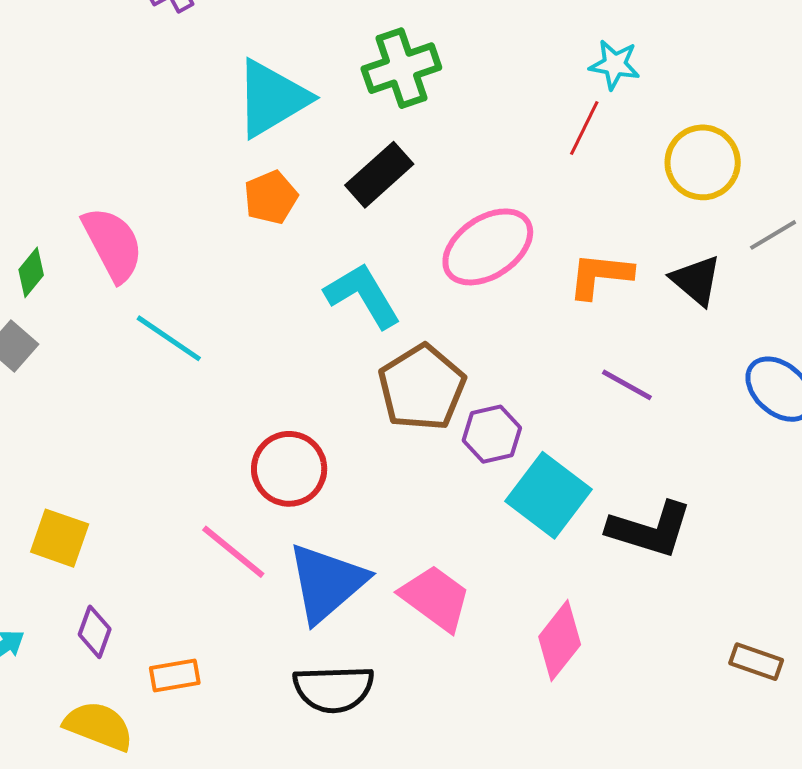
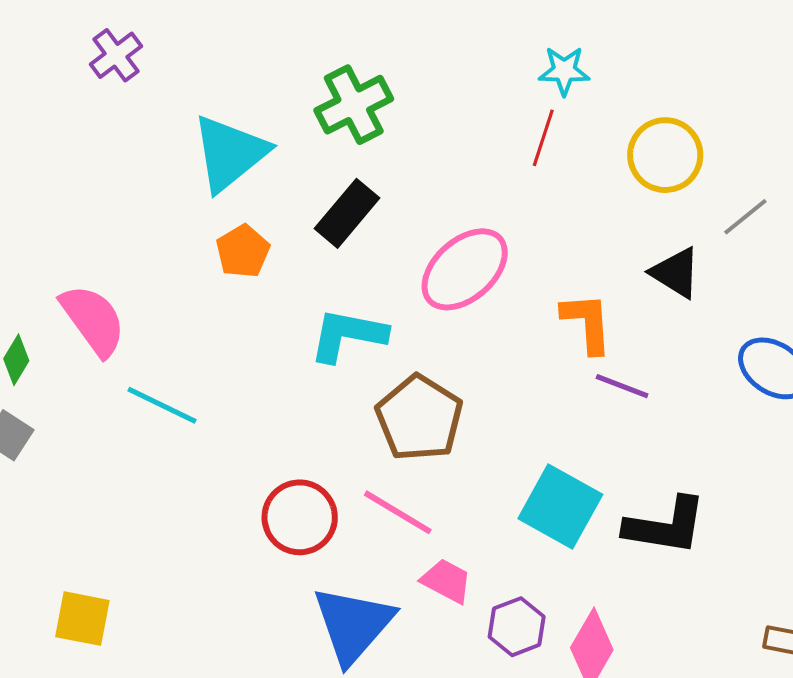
orange L-shape: (600, 275) -> (587, 323), moved, turned 88
cyan L-shape: (363, 295) -> (348, 335), turned -40
purple hexagon: (492, 434) -> (517, 627), moved
pink line: (233, 552) -> (398, 512), moved
pink trapezoid: (435, 598) -> (446, 581), moved, size x0.7

